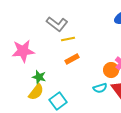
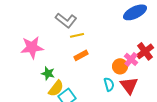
cyan semicircle: (100, 88) -> (109, 84), turned -88
yellow semicircle: (36, 92) -> (56, 88), moved

